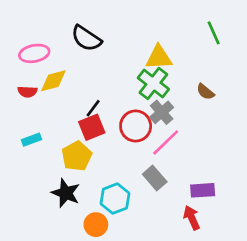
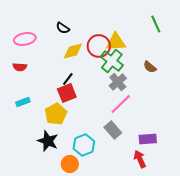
black semicircle: (86, 38) -> (63, 28), size x0.6
yellow diamond: (53, 81) -> (73, 51), moved
red circle: (136, 126) -> (99, 46), moved

